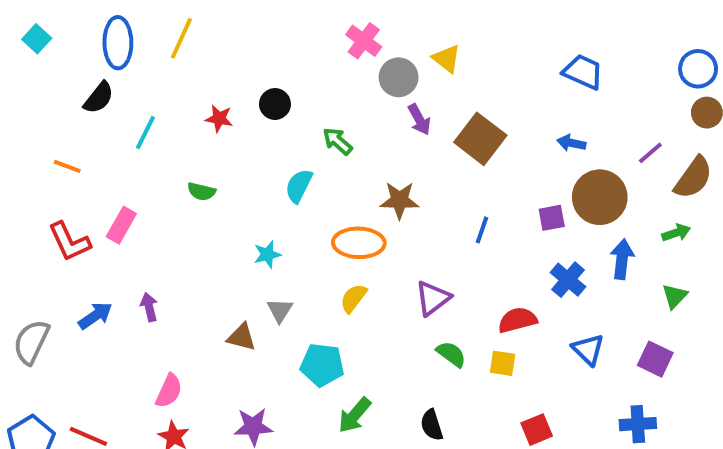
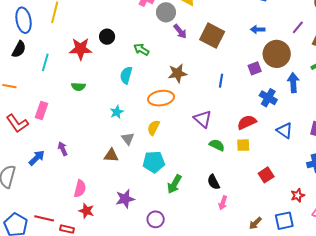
red star: (219, 119) -> (81, 49), size x1.6
yellow semicircle: (353, 298) -> (153, 128), moved
purple triangle: (433, 298) -> (203, 119), turned -30

